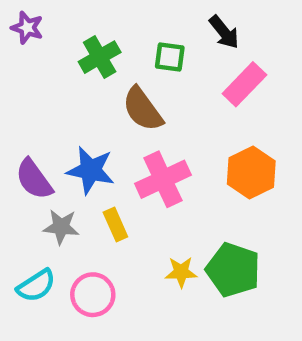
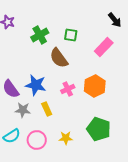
black arrow: (224, 32) -> (115, 20), moved
orange hexagon: (251, 172) -> (95, 86), moved
pink cross: (163, 179) -> (68, 89), size x0.6
yellow star: (181, 272) -> (66, 138), moved

